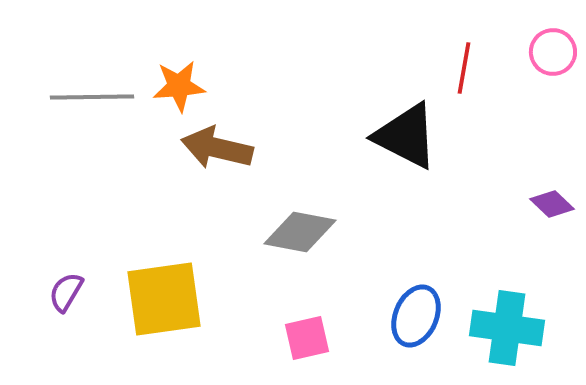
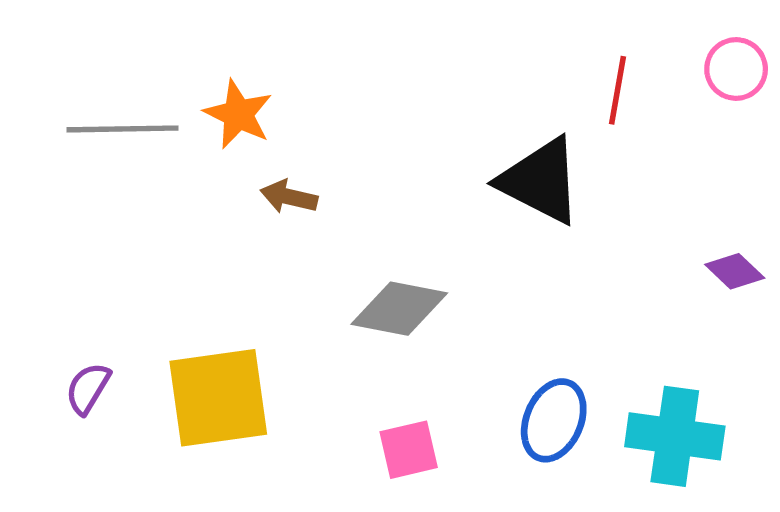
orange star: (179, 86) -> (238, 114), turned 30
brown arrow: (217, 148) -> (289, 197), size x0.6

